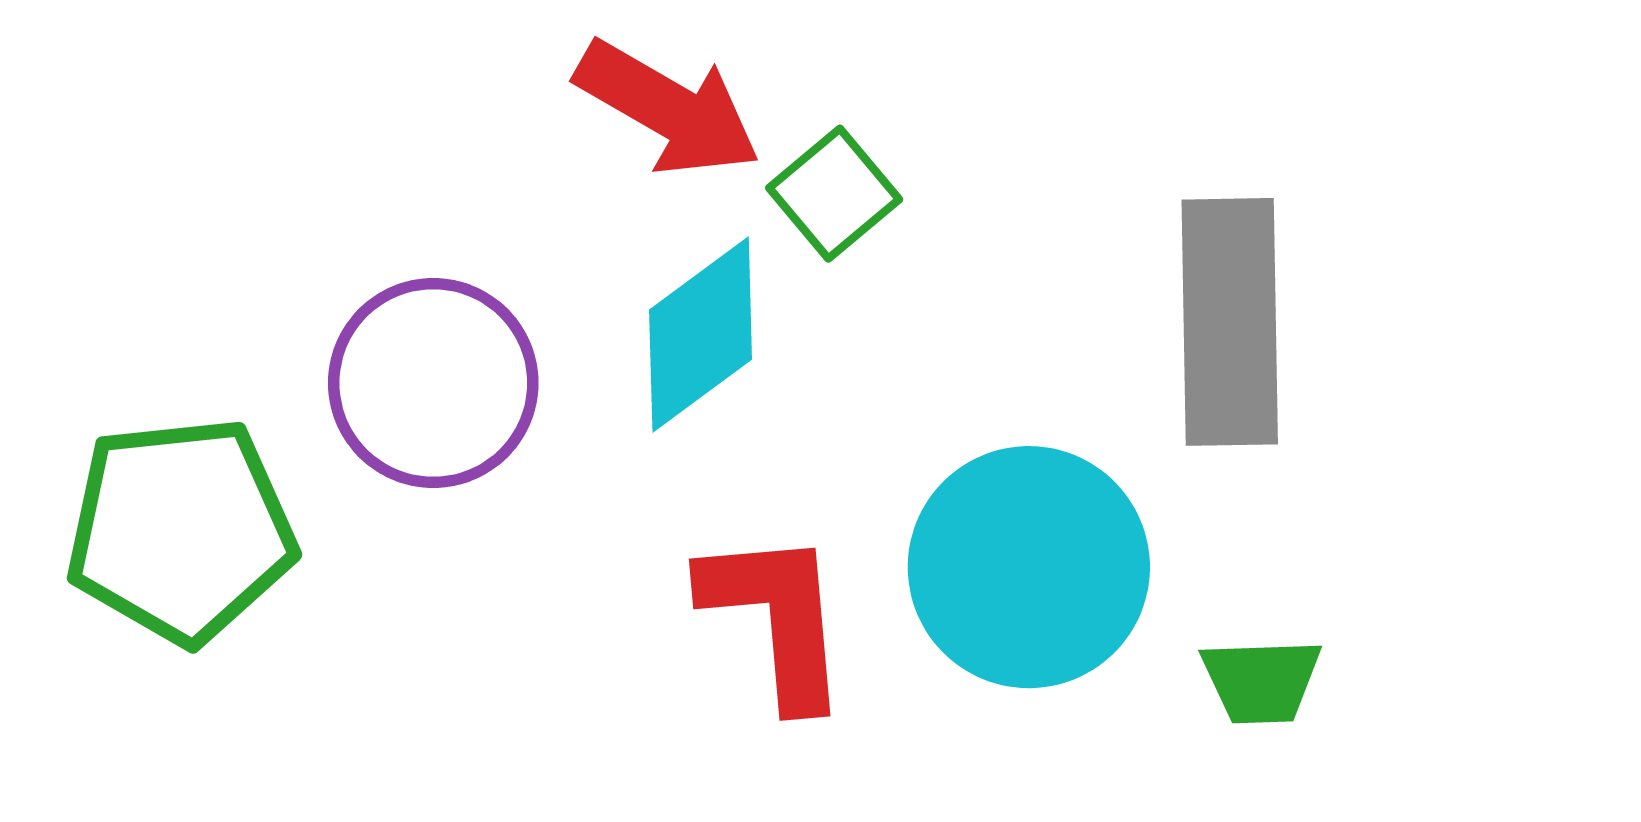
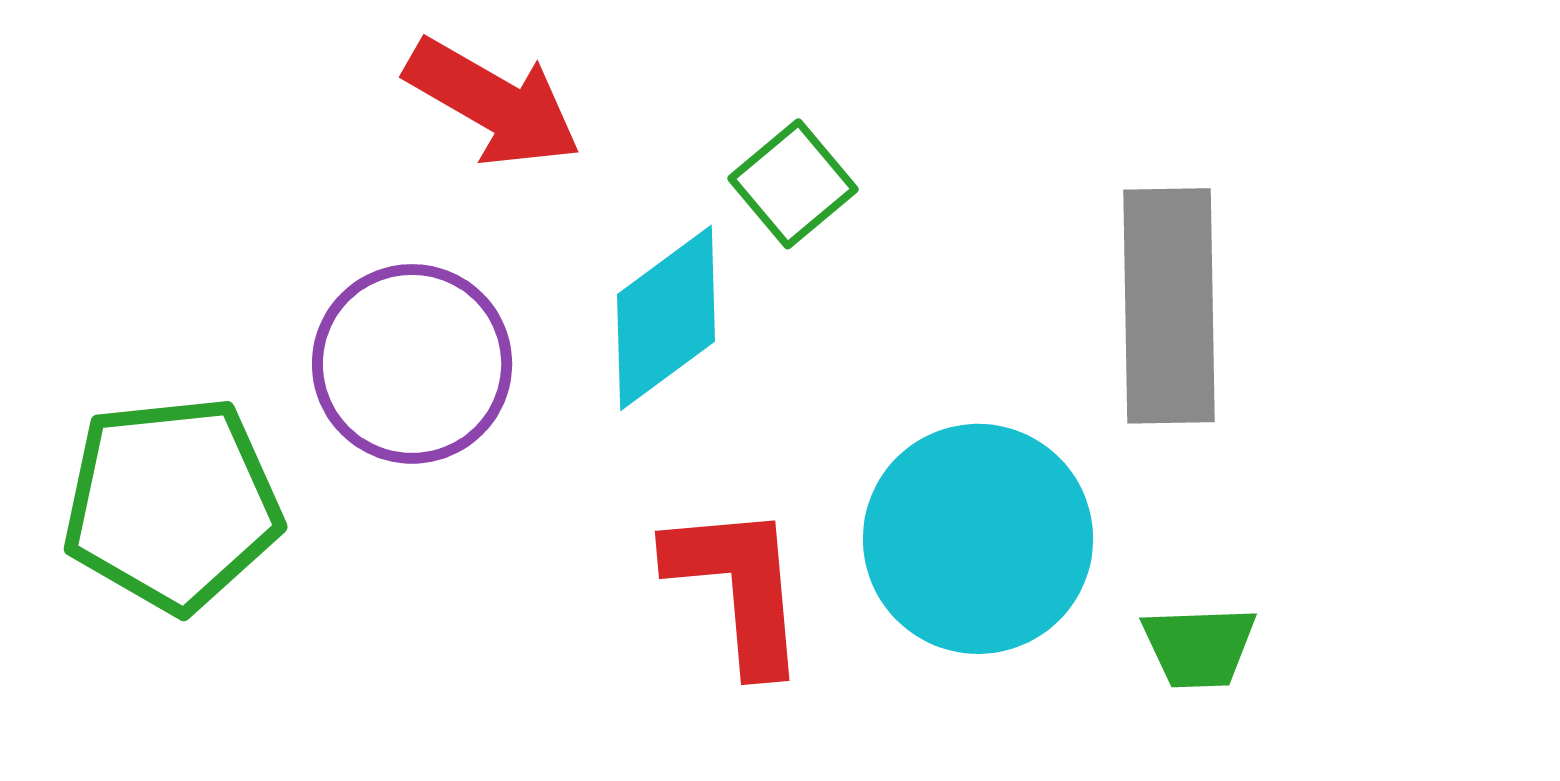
red arrow: (668, 108) -> (493, 103), moved

